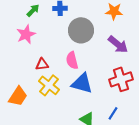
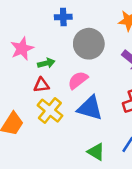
green arrow: (33, 10) -> (46, 63), moved, turned 32
pink semicircle: (72, 60) -> (78, 80), turned 66

